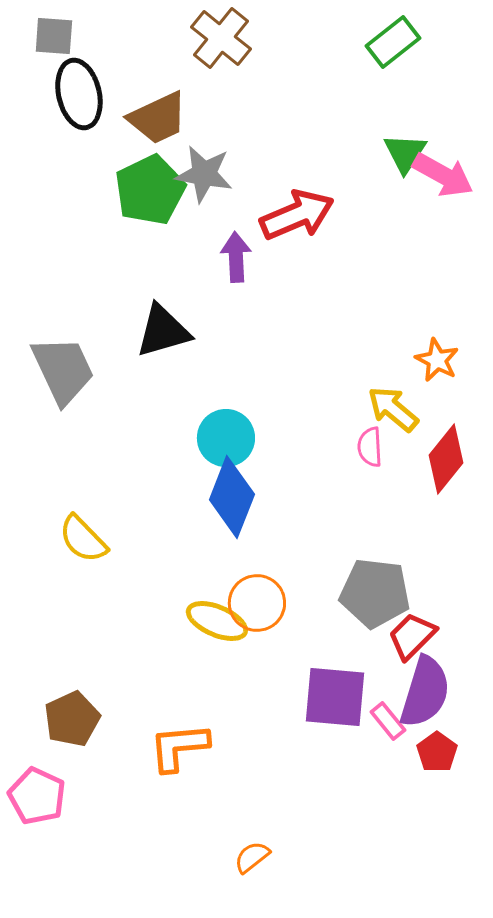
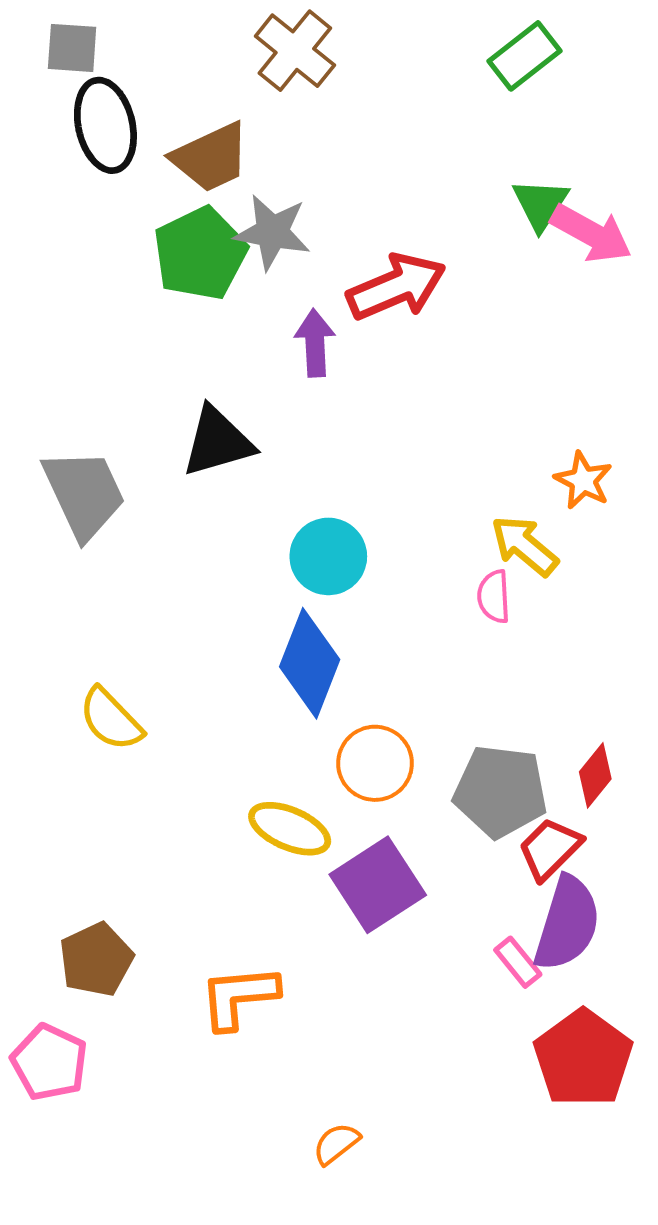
cyan circle: (226, 438) -> (328, 556), moved
red diamond: (446, 459) -> (595, 775), moved, size x0.7
orange circle: (257, 603) -> (375, 763), moved
purple square: (335, 697) -> (378, 885), moved, turned -38
red pentagon: (437, 752) -> (583, 1058), moved, size x1.8

